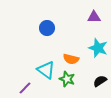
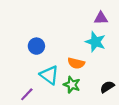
blue circle: (47, 28) -> (36, 46), moved
cyan star: (98, 48) -> (95, 42), moved

